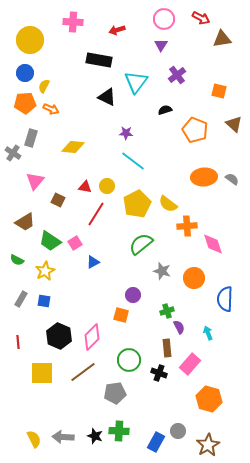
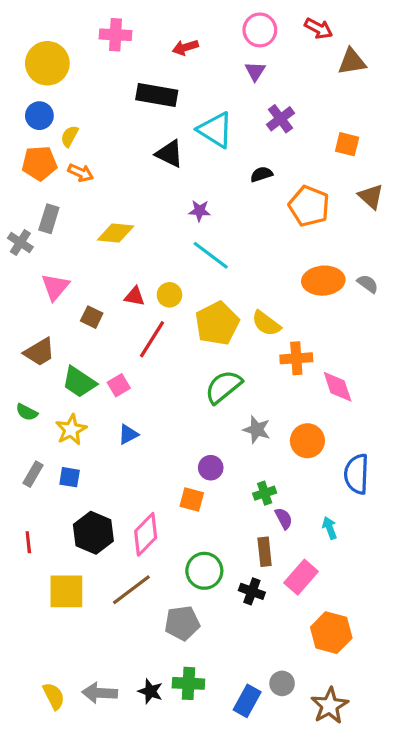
cyan triangle: (136, 82) -> (215, 130), turned -35
blue triangle: (93, 262) -> (128, 434), moved

